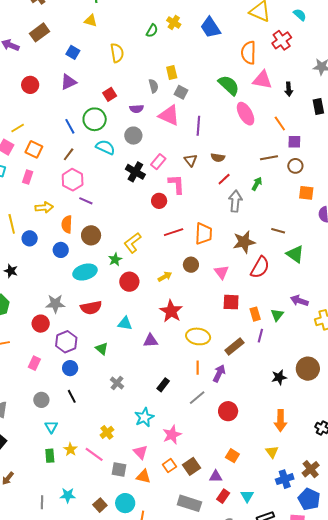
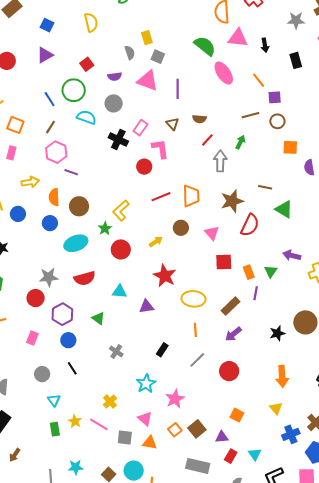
purple arrow: (219, 373) -> (233, 334), moved, turned -150

